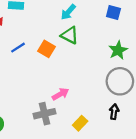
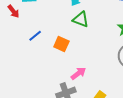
orange square: (47, 49) -> (61, 44), moved

